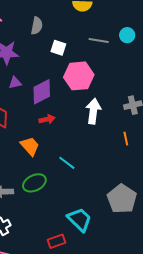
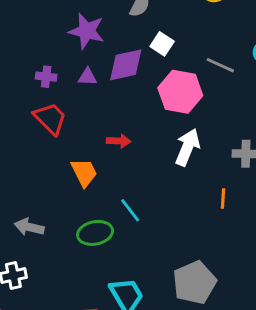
gray line: (99, 41) -> (220, 65), moved
purple diamond: (42, 92) -> (126, 65), moved
green ellipse: (34, 183) -> (95, 233), moved

